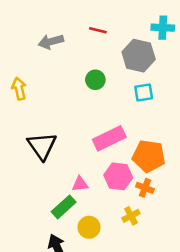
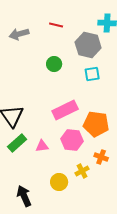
orange cross: (145, 188) -> (101, 157), moved
green rectangle: (64, 207) -> (17, 143), moved
yellow circle: (89, 227) -> (59, 182), moved

